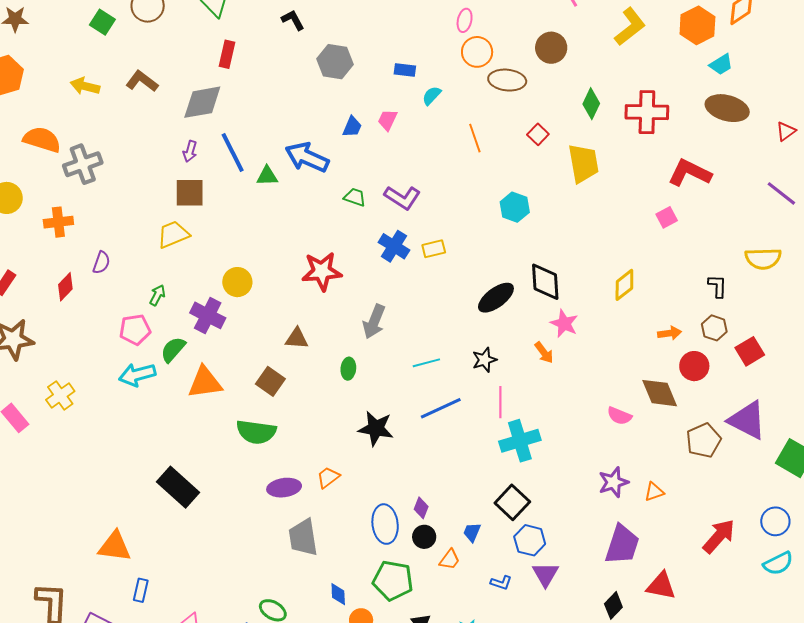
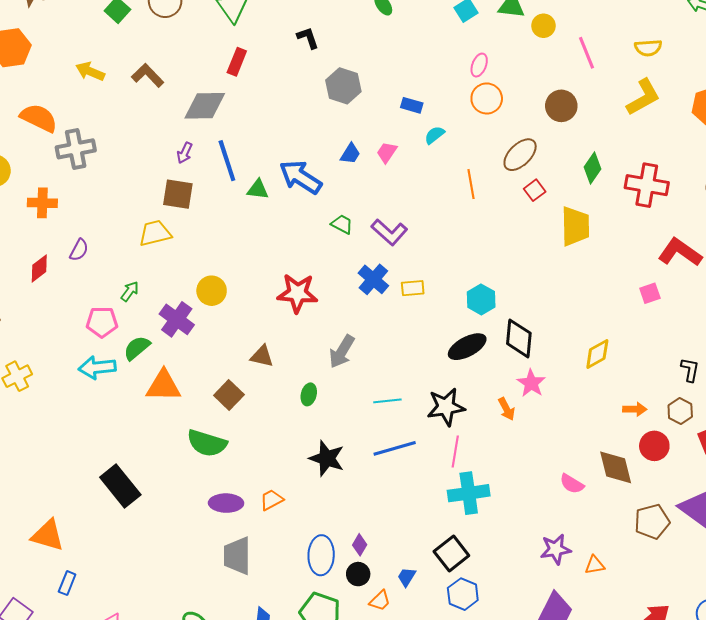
brown ellipse: (507, 80) -> (520, 155), moved, turned -60
cyan hexagon: (515, 207) -> (481, 299), moved
black star: (484, 360) -> (446, 407), size x1.5

